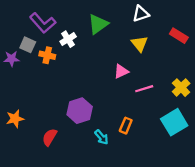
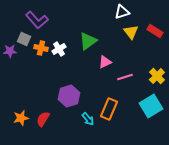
green triangle: (98, 24) -> (88, 41), moved
white cross: (68, 39) -> (59, 49), moved
yellow triangle: (140, 44) -> (131, 32), moved
orange star: (15, 119) -> (21, 118), moved
orange rectangle: (126, 126) -> (109, 109), size x1.5

